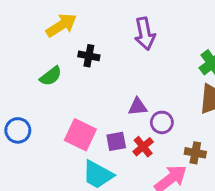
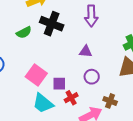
black cross: (89, 56) -> (52, 24), size x1.6
purple triangle: (138, 107) -> (86, 51), moved
red cross: (143, 147) -> (71, 98), moved

